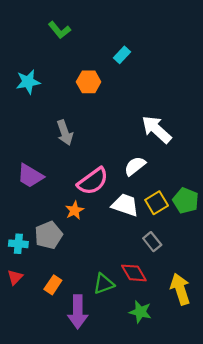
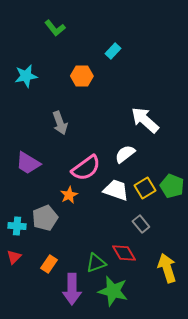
green star: (140, 312) -> (113, 291), moved, size x1.4

